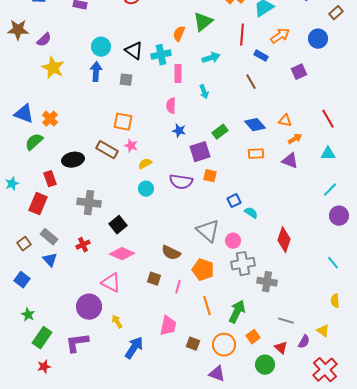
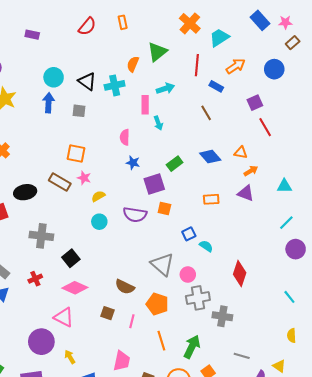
pink rectangle: (178, 74) -> (145, 105), moved
red line: (328, 119) -> (265, 127), moved
orange rectangle: (256, 154) -> (211, 199), moved

